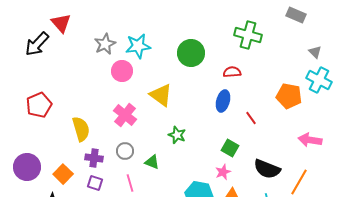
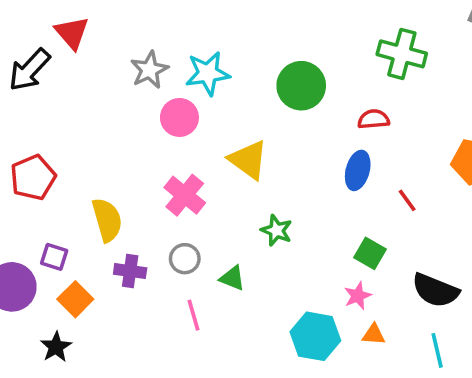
purple square: (95, 183) -> (54, 257), moved

